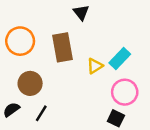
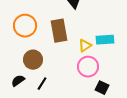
cyan rectangle: (120, 59) -> (105, 40), turned 42
pink circle: (125, 92) -> (88, 67), moved

